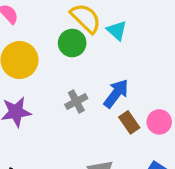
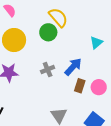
cyan triangle: (117, 30) -> (96, 42), moved, turned 32
brown rectangle: (129, 122) -> (80, 86), turned 48

